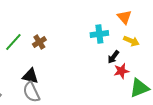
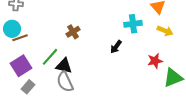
green line: (13, 42) -> (50, 57), moved
black arrow: (113, 57) -> (116, 47), moved

